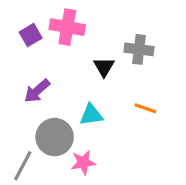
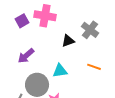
gray cross: (139, 49) -> (90, 30), turned 30
black triangle: (104, 67) -> (68, 41), turned 40

